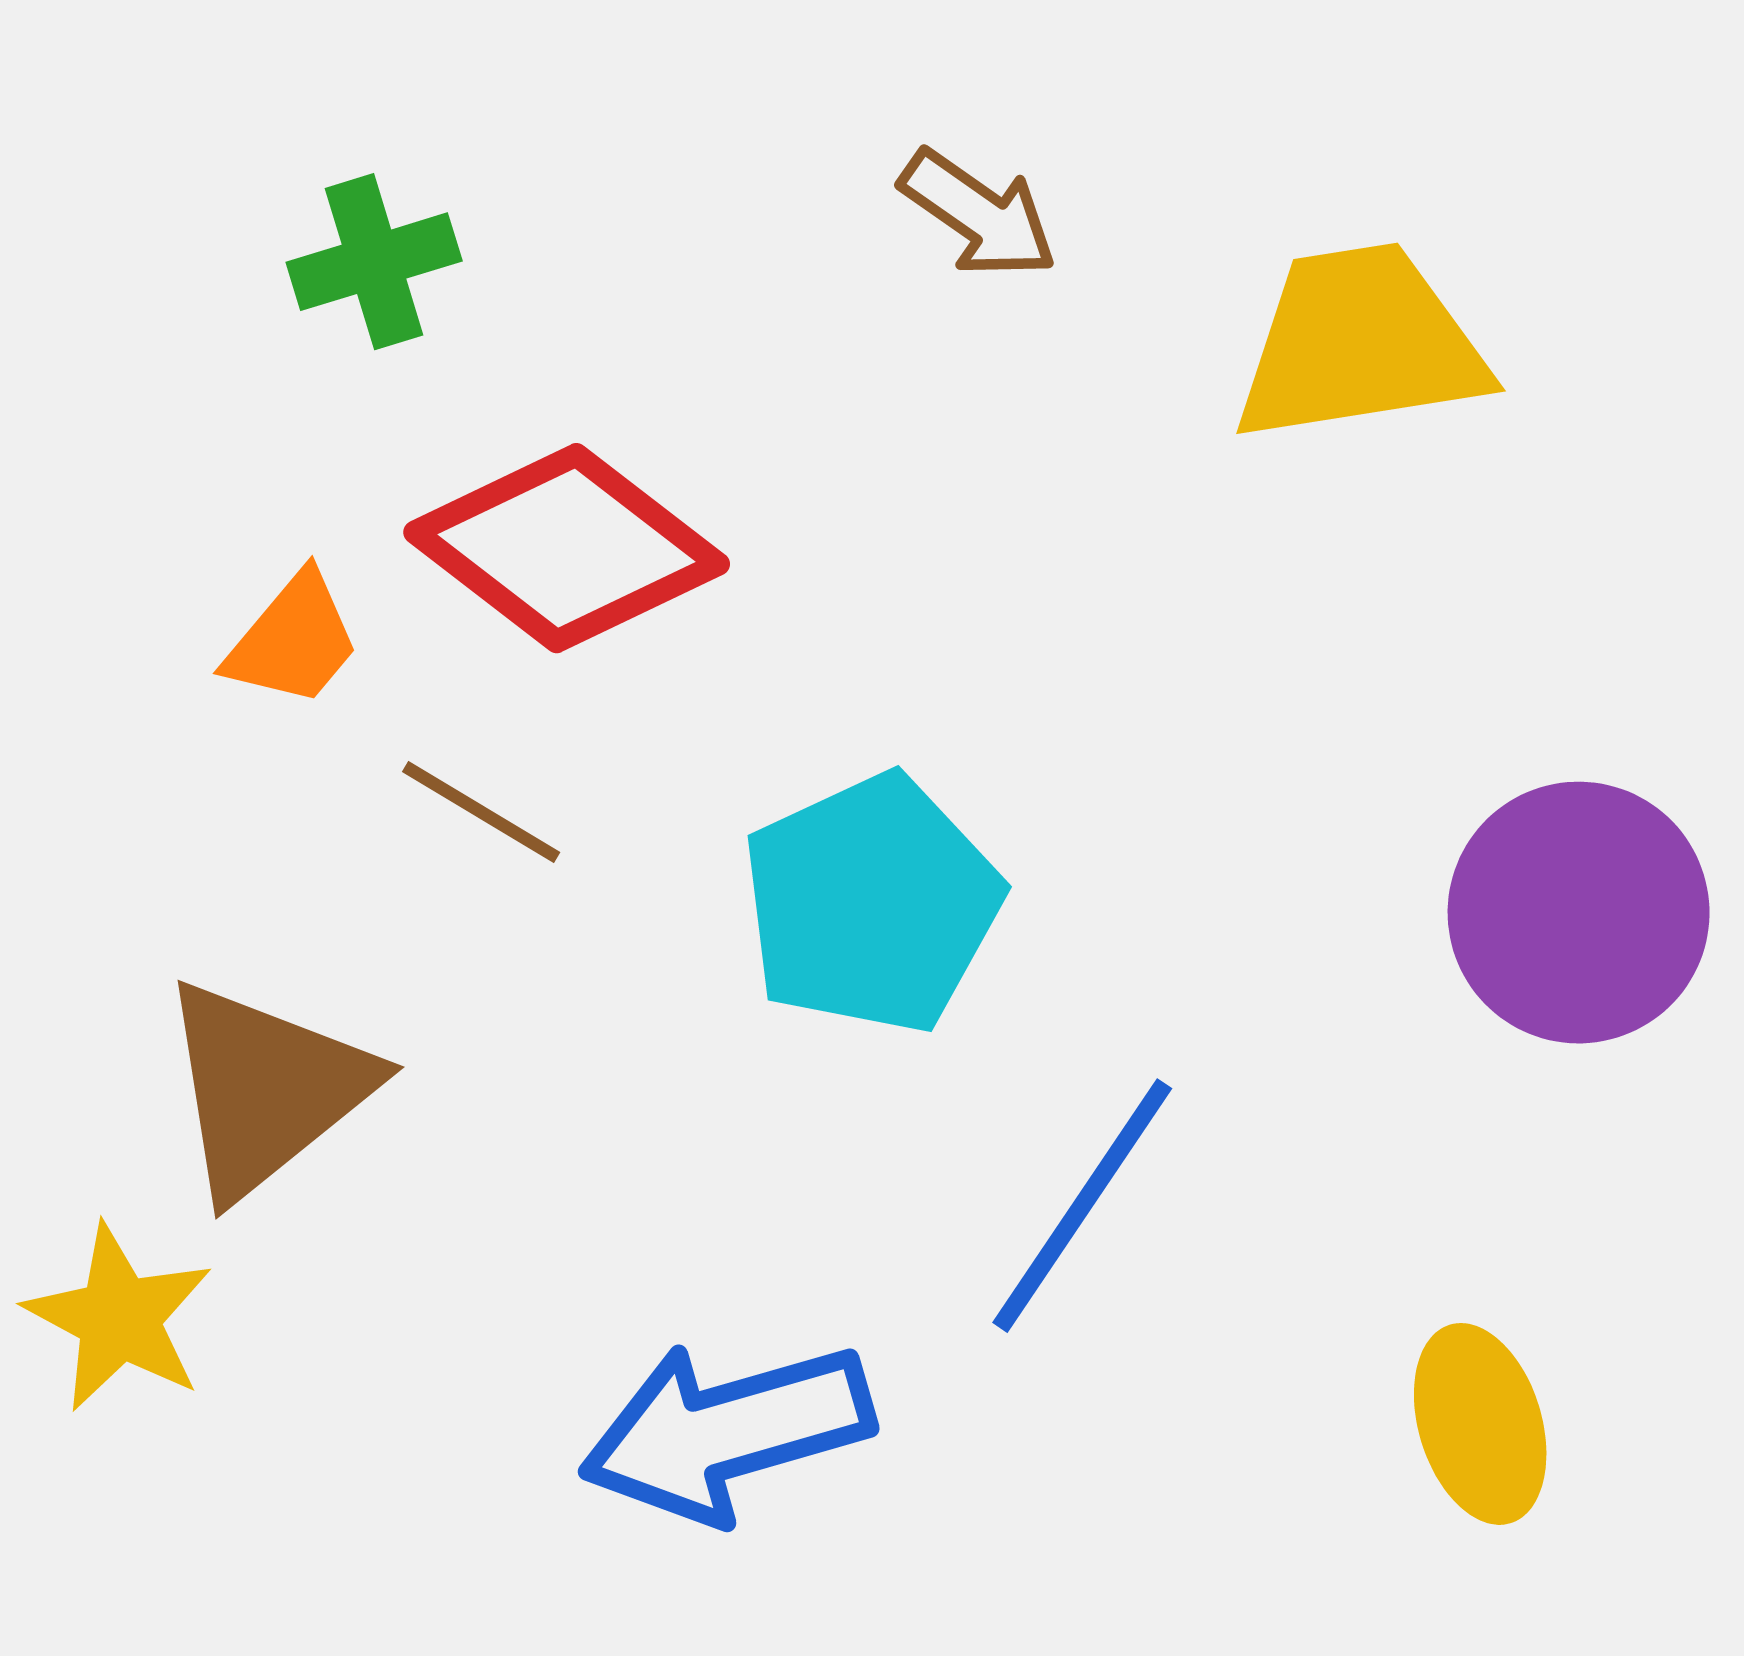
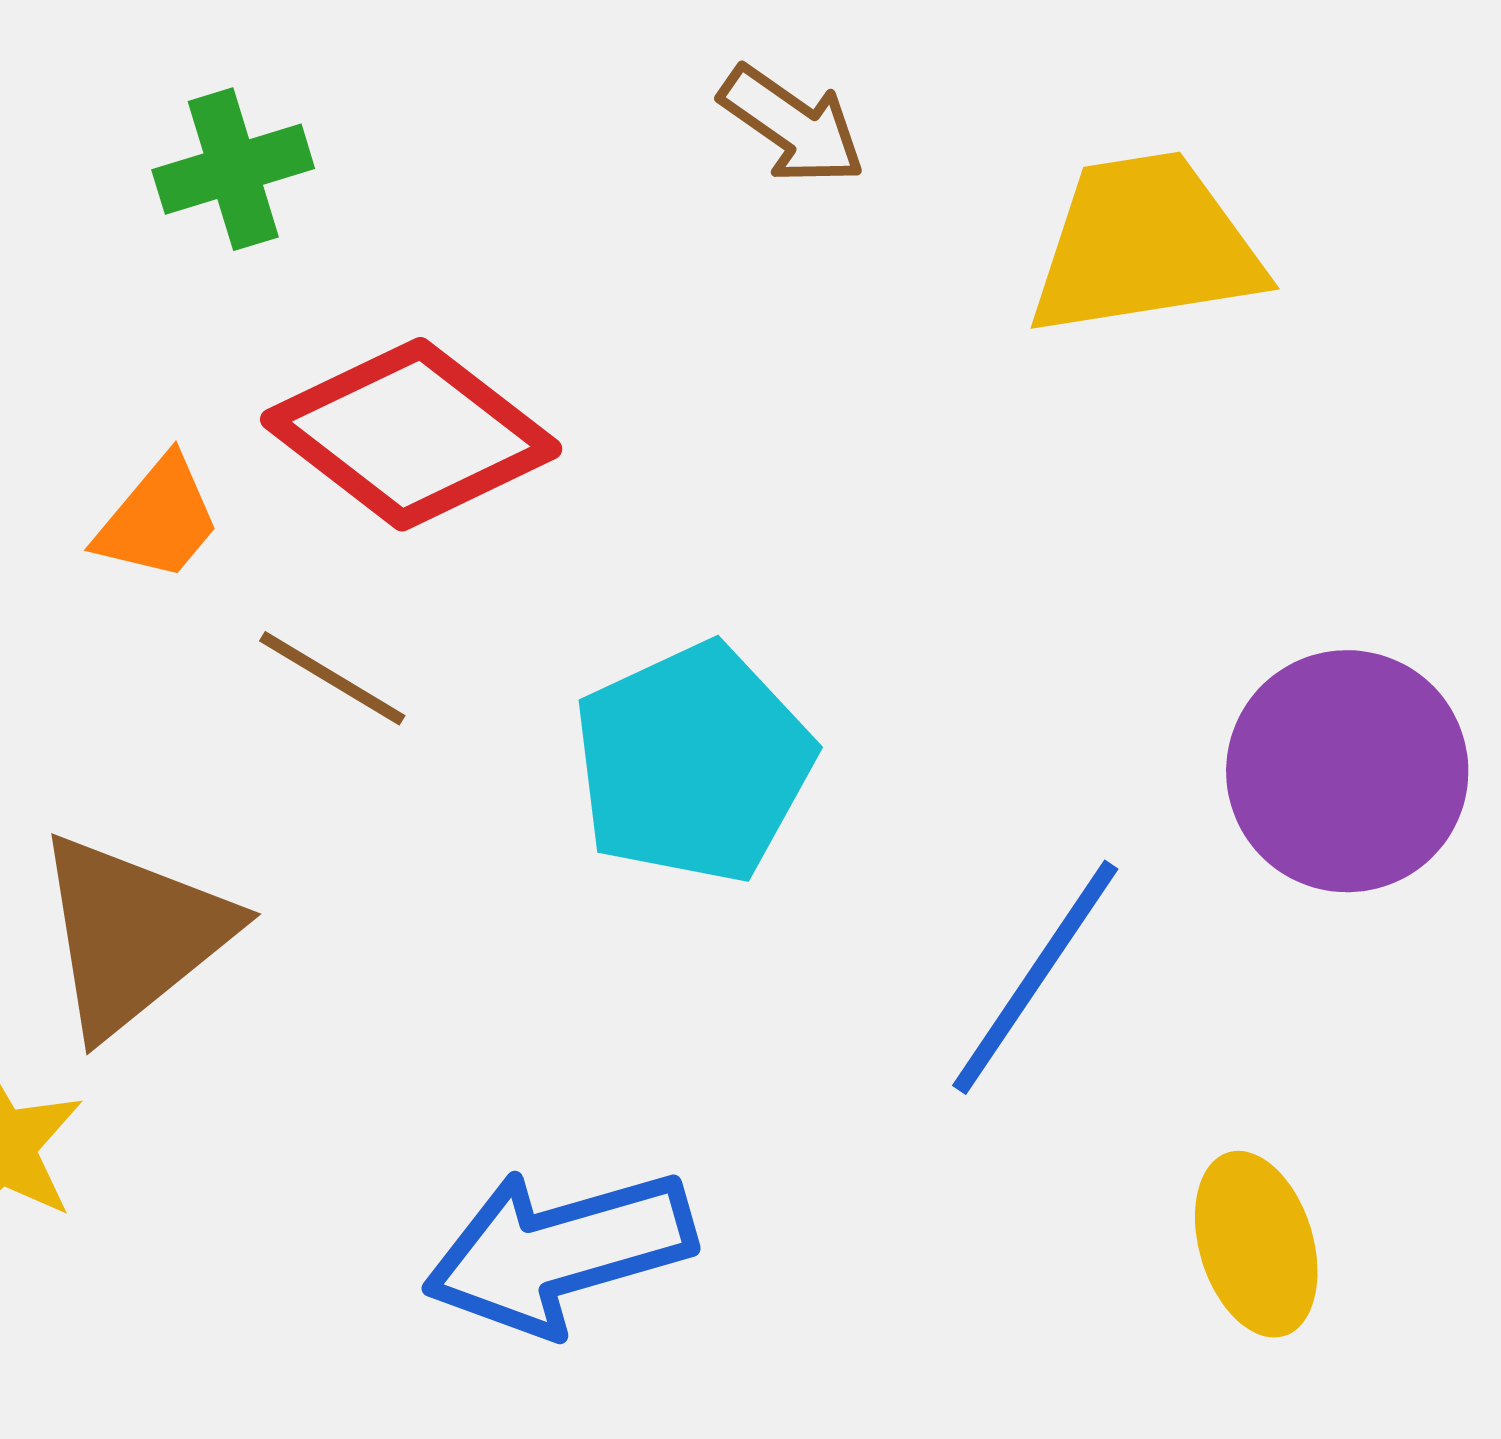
blue line: (1082, 1206) -> (1035, 977), moved

